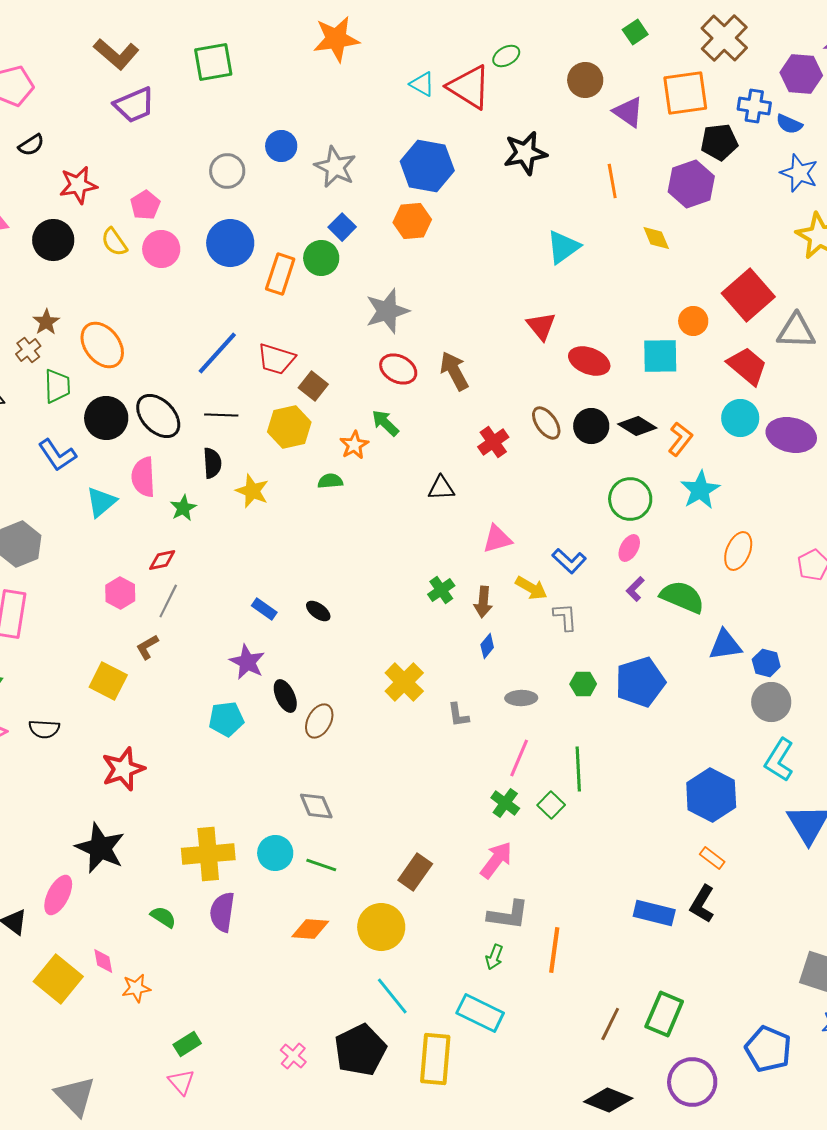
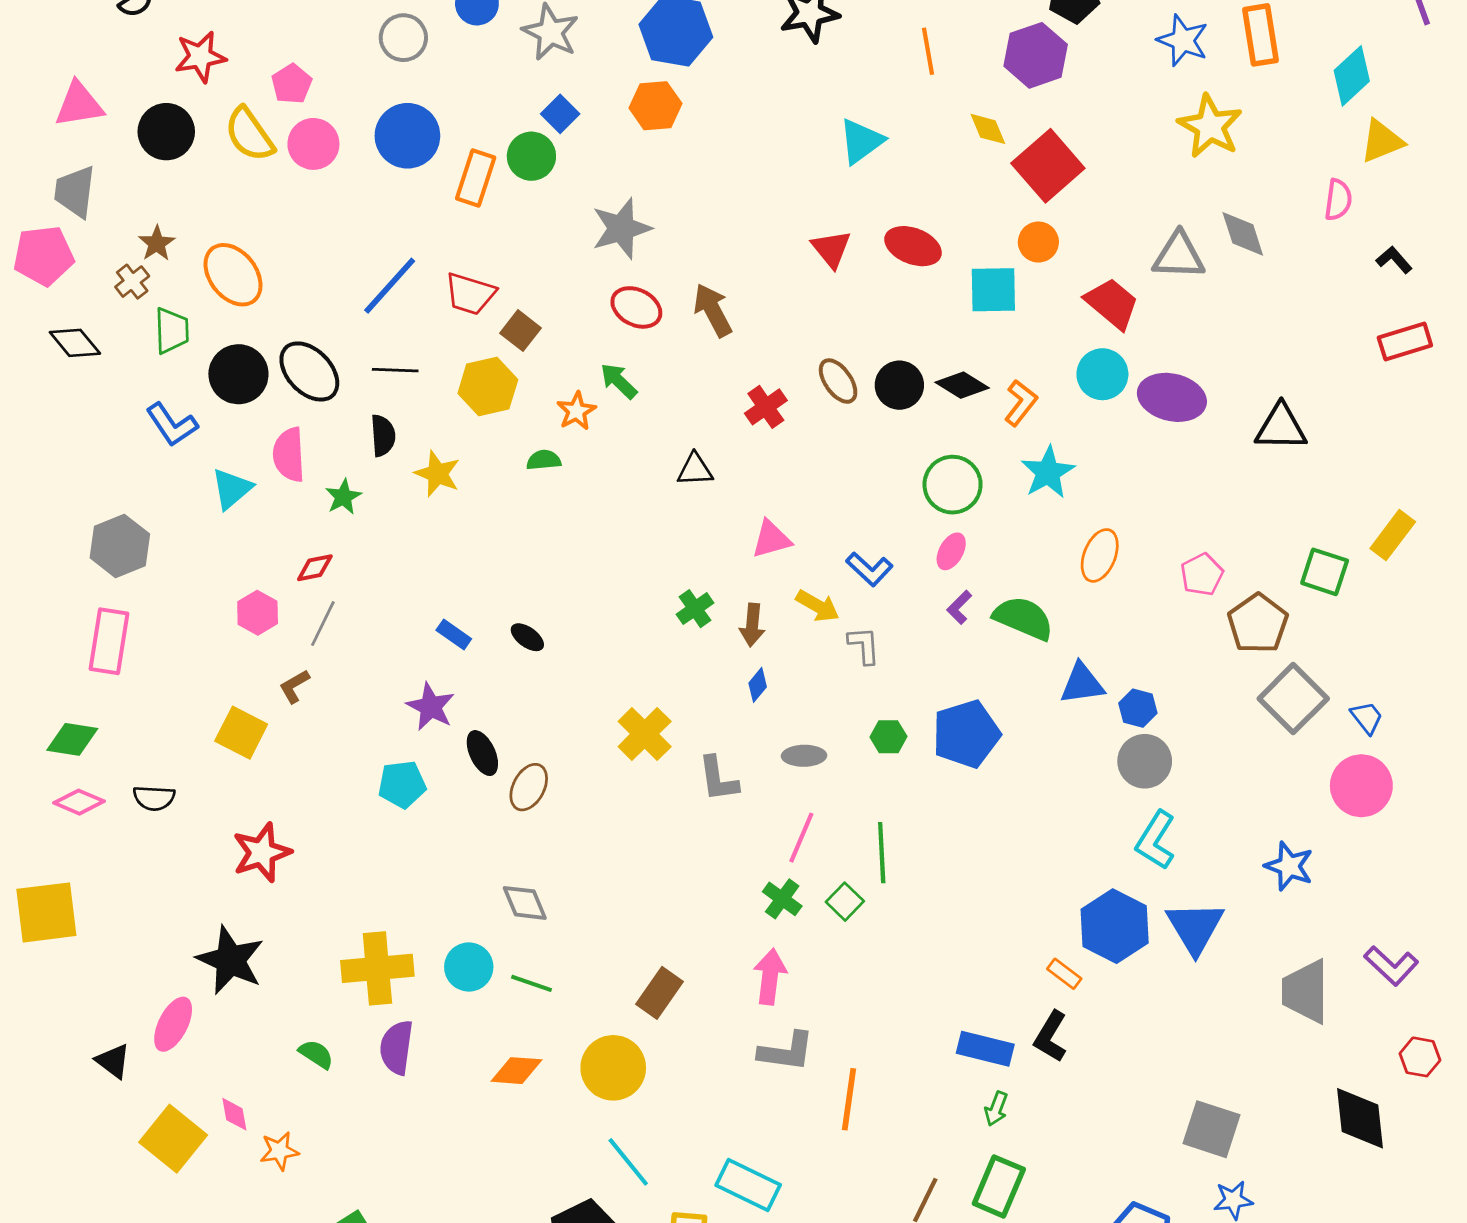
yellow semicircle: (114, 242) -> (249, 134), size x1.4
red square: (748, 295) -> (1048, 166), moved
red ellipse: (589, 361) -> (913, 246), moved
gray L-shape: (458, 715) -> (718, 779), size x1.4
blue hexagon: (711, 795) -> (1115, 926), moved
pink arrow: (496, 860) -> (770, 977), turned -30
green arrow: (494, 957) -> (996, 1109), moved

